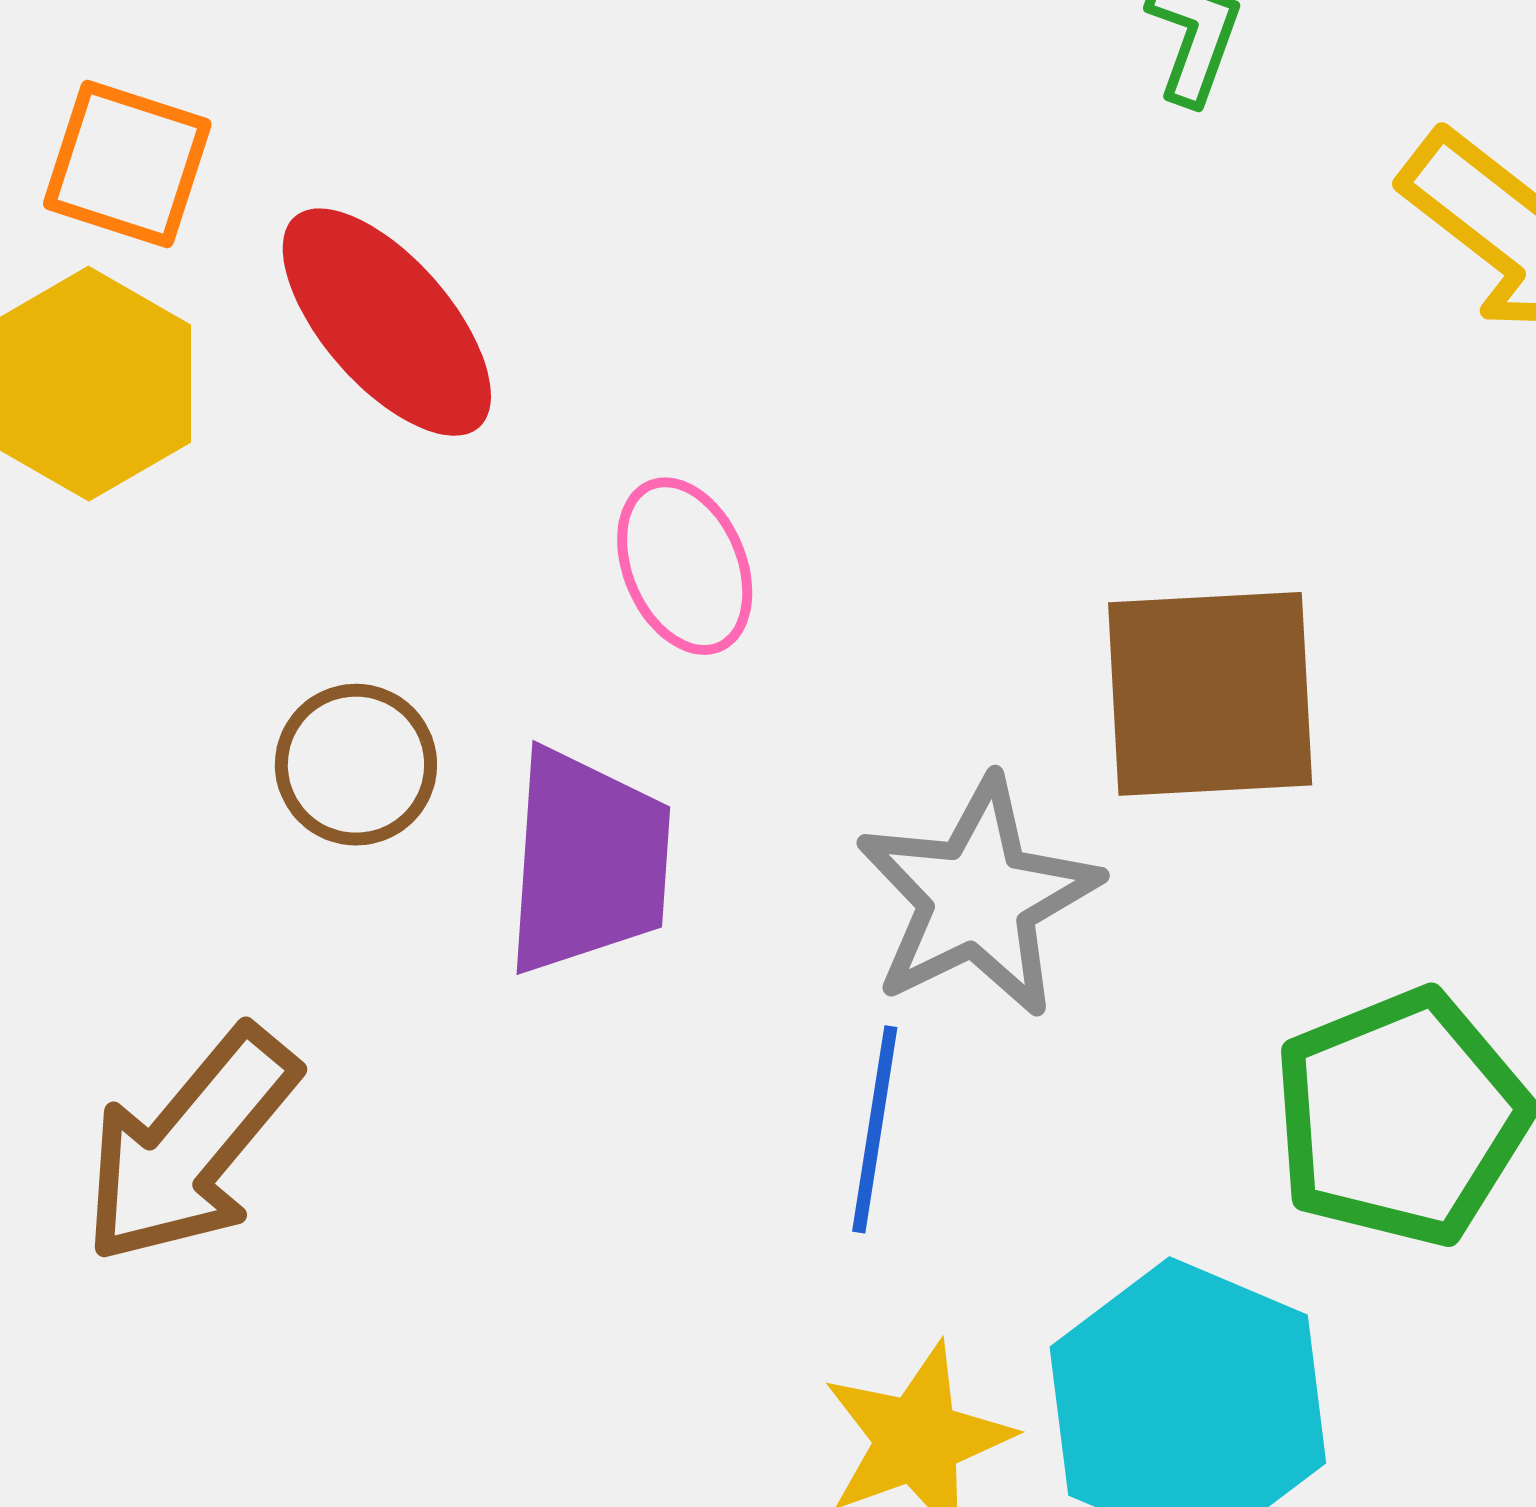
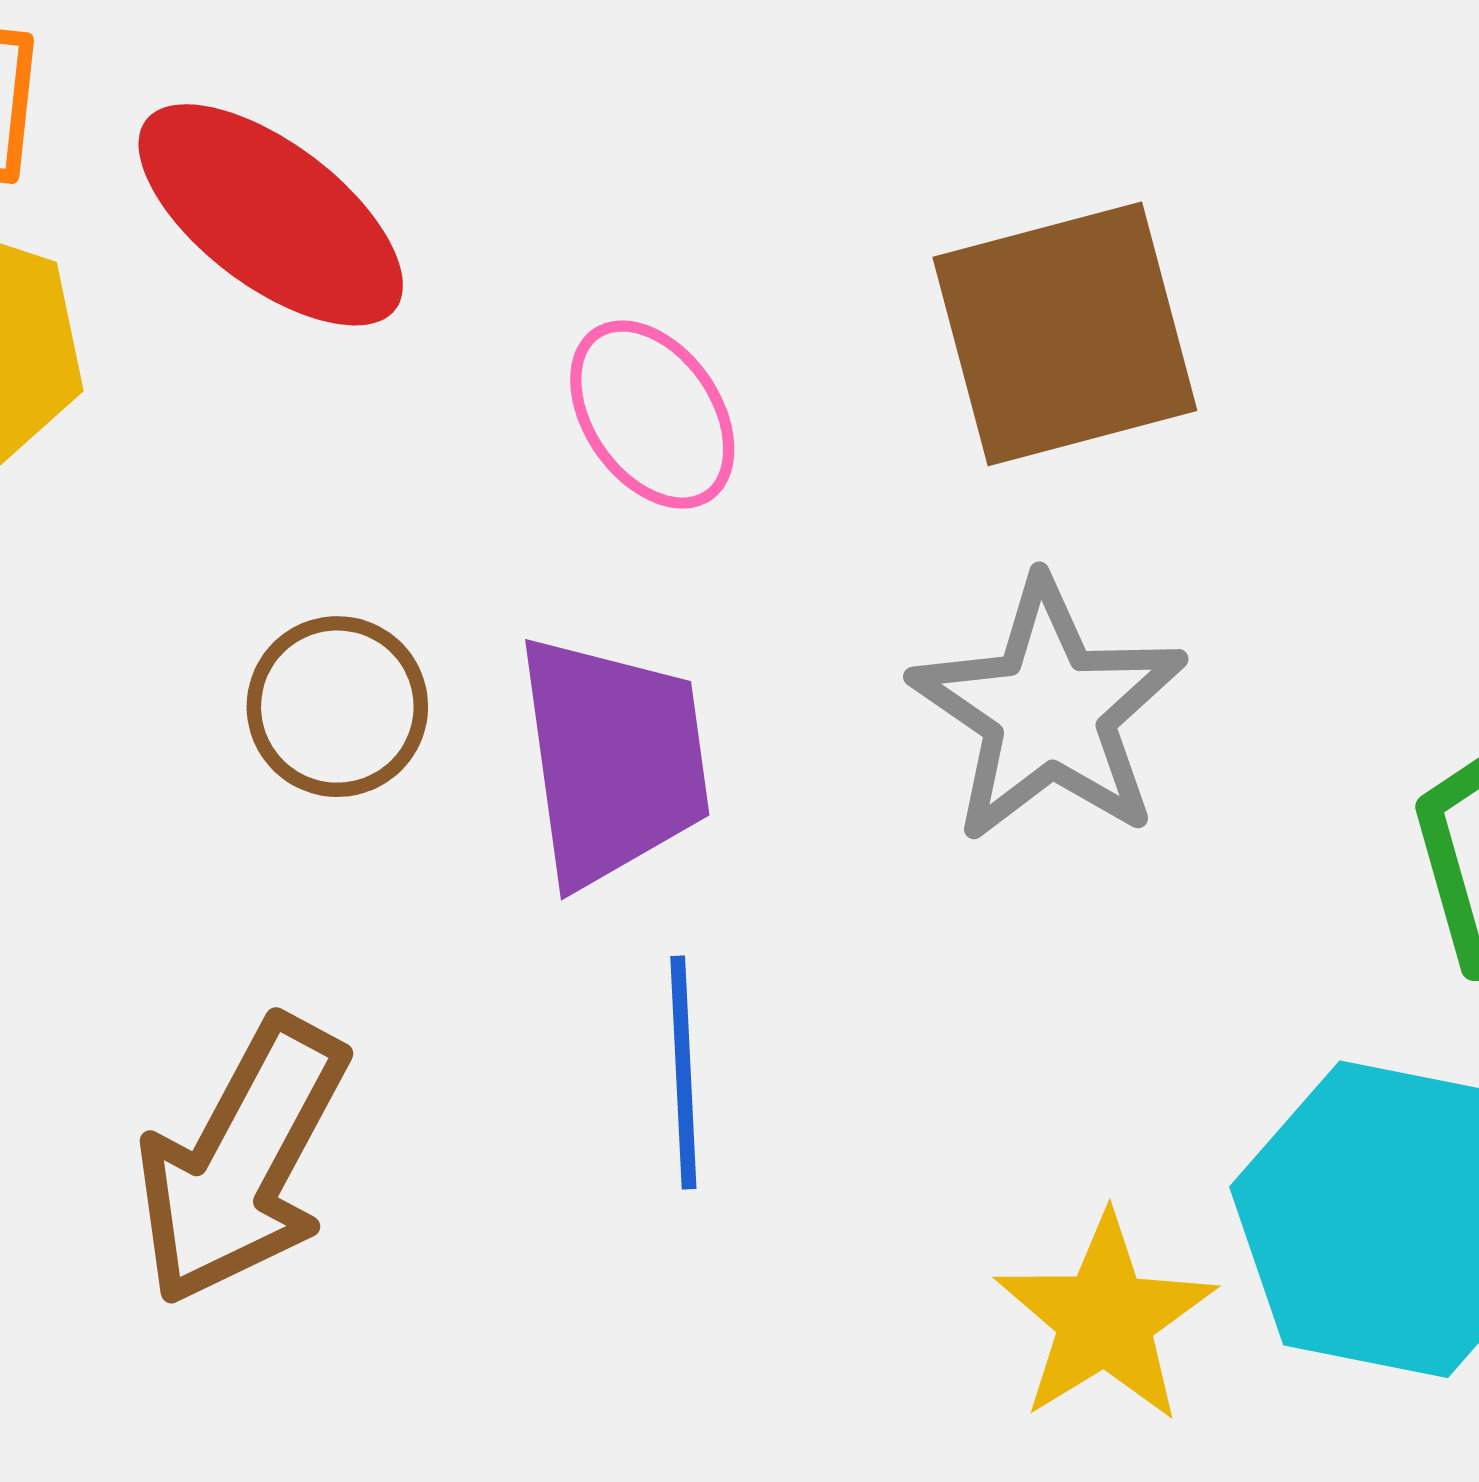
brown square: (1210, 694) -> (1065, 334), moved
blue line: (875, 1129) -> (683, 1073), moved

